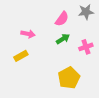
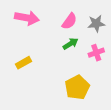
gray star: (86, 12) -> (96, 24), moved
pink arrow: (28, 34) -> (27, 18), moved, size x1.5

